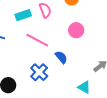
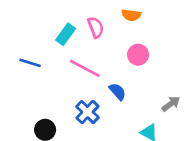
cyan rectangle: (23, 15) -> (66, 34), turned -35

